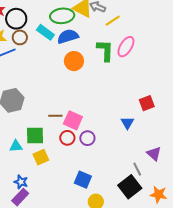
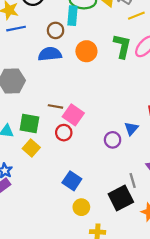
cyan rectangle: (45, 32) -> (73, 16), moved, turned 48
blue semicircle: (68, 36) -> (50, 54), moved
brown circle: (20, 37) -> (56, 30), moved
purple circle: (87, 138) -> (113, 140), moved
yellow square: (41, 157) -> (31, 148), turned -35

